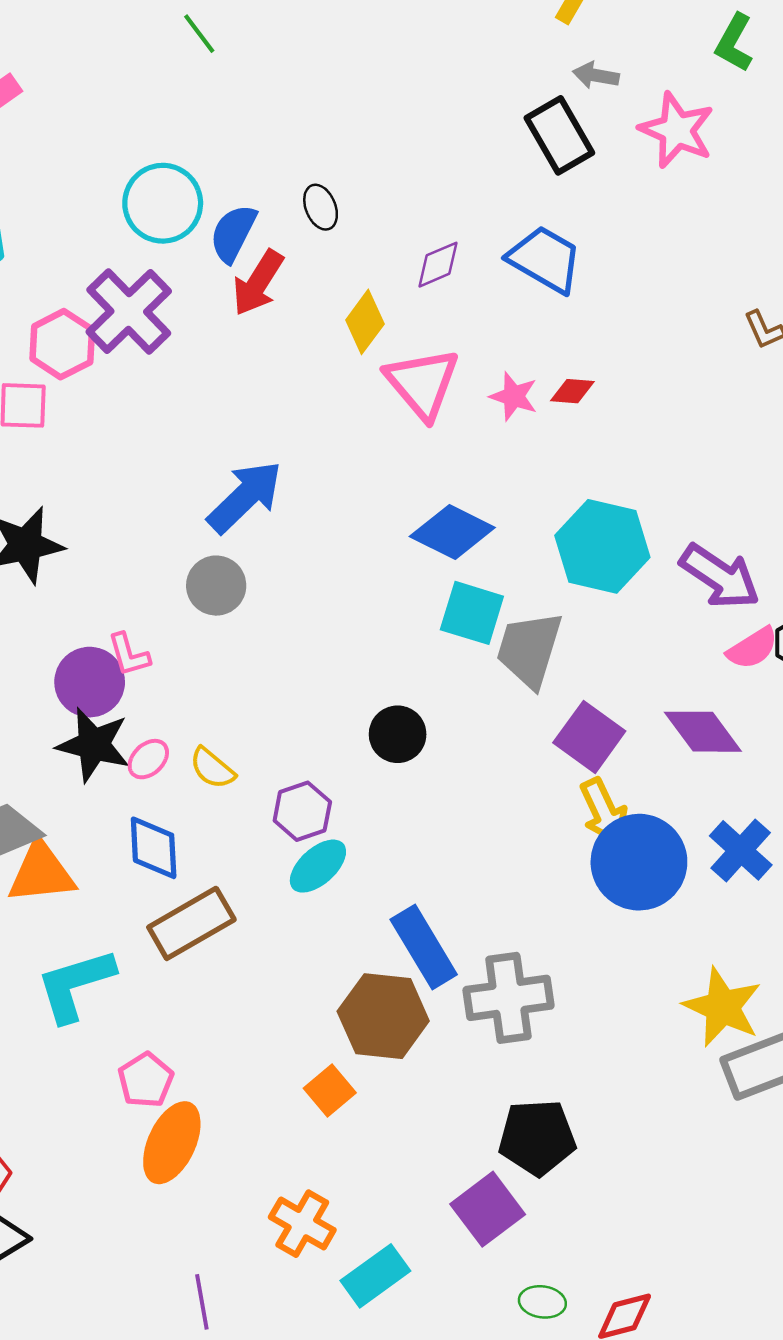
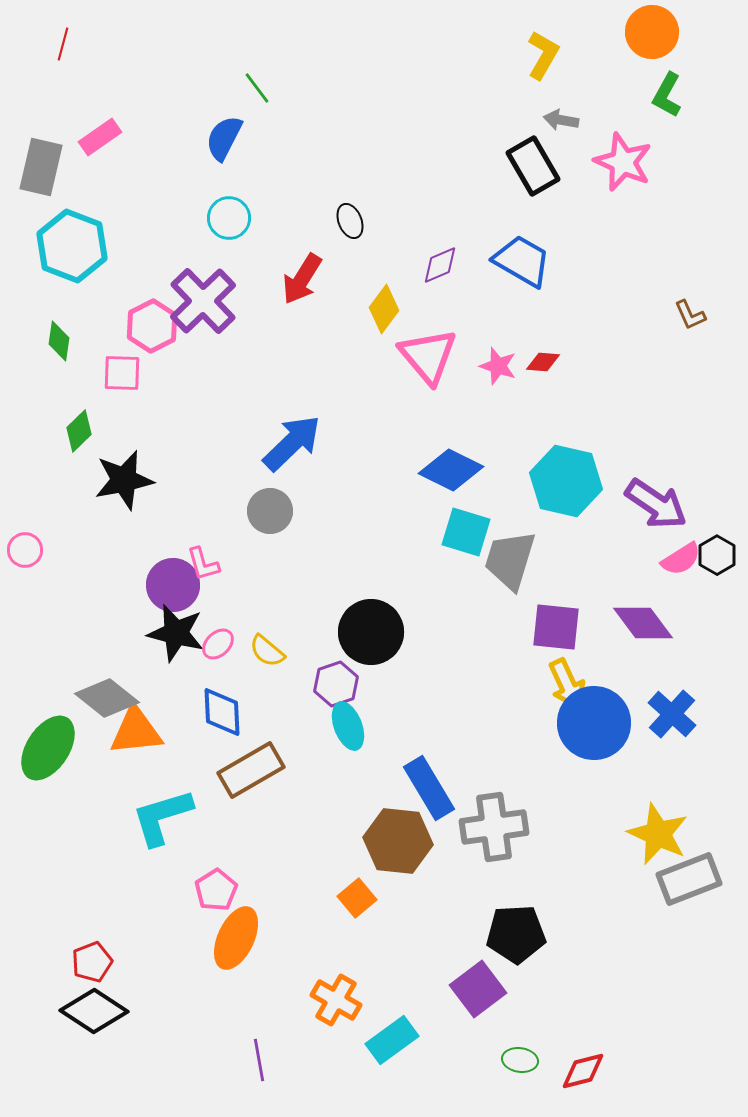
cyan circle: (163, 203) -> (229, 218), size x0.7
blue semicircle: (233, 233) -> (224, 138), moved
black circle: (398, 734) -> (371, 632), moved, size x1.5
purple square: (589, 737) -> (556, 627), turned -30
cyan ellipse: (318, 866) -> (348, 726), turned -69

